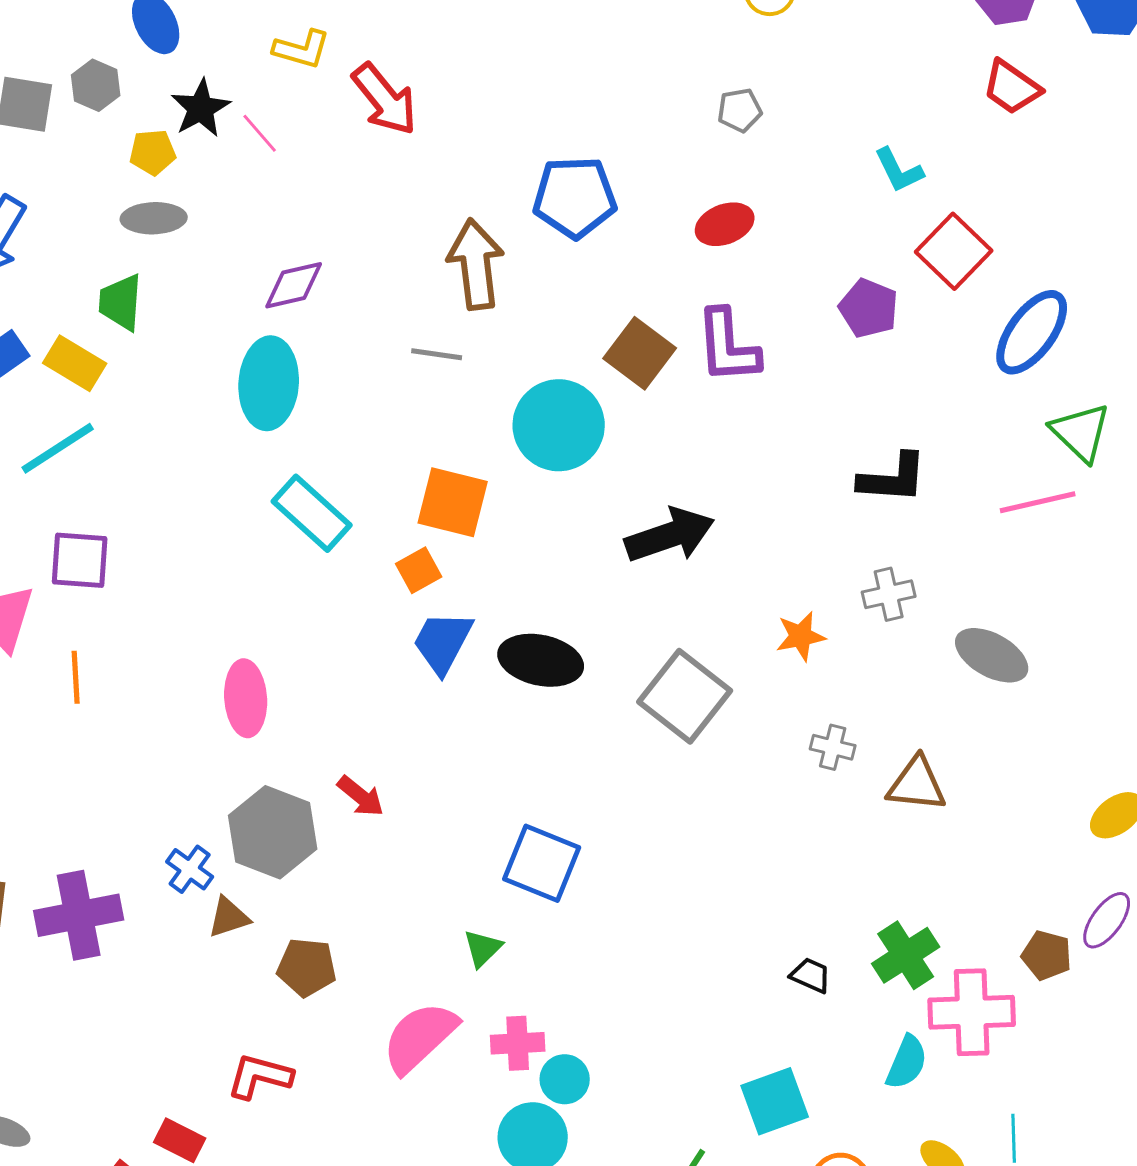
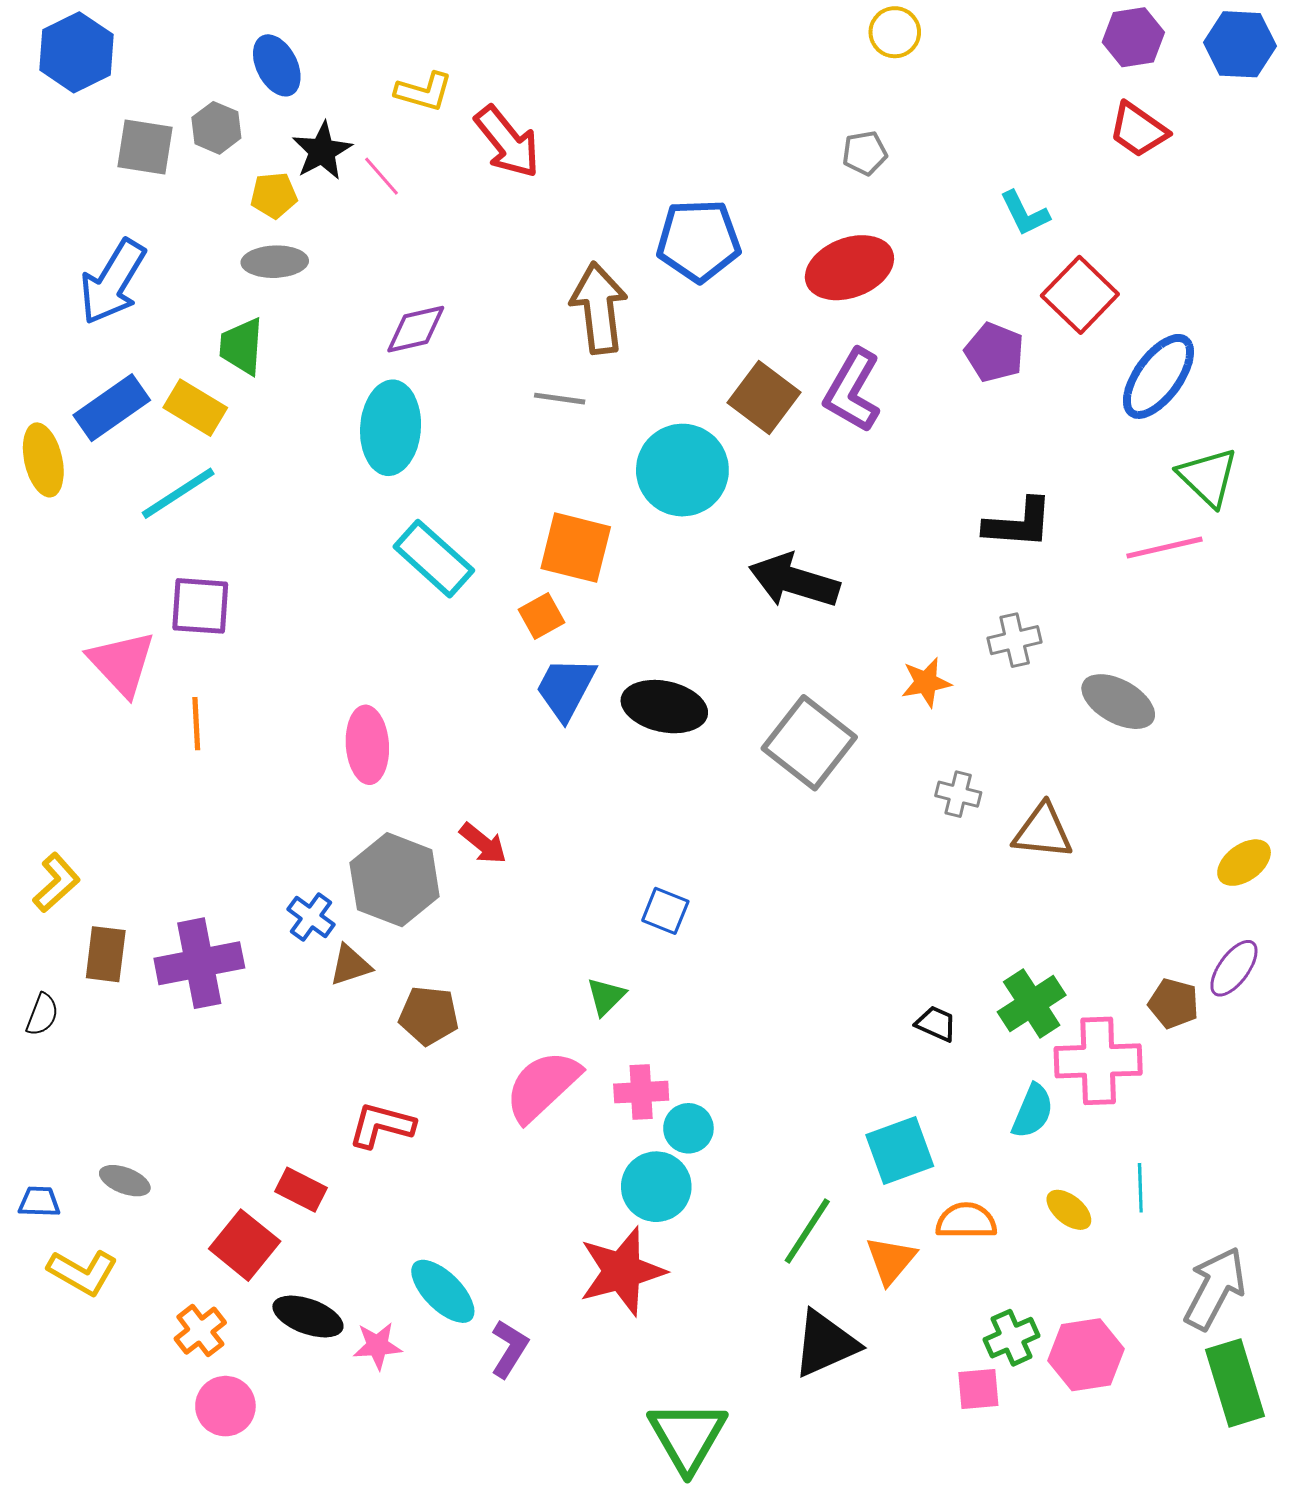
red ellipse: (725, 224) -> (849, 268), size x1.5
purple L-shape: (728, 346) -> (853, 391), turned 34
black arrow: (670, 535) -> (794, 581), turned -144
blue square: (542, 863) -> (665, 911), size x0.6

